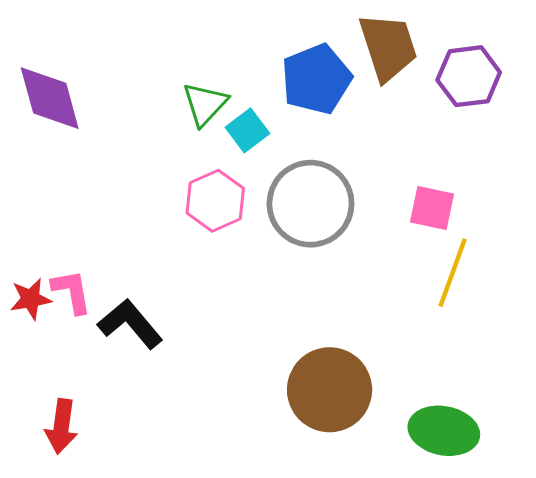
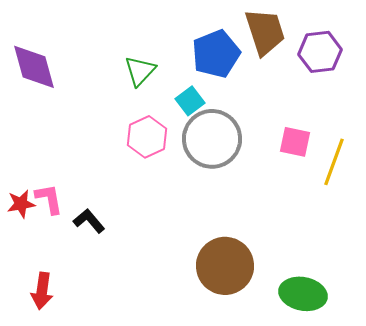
cyan square: (247, 130) -> (190, 101), moved
yellow line: (453, 273) -> (334, 162), moved
black L-shape: (130, 324) -> (89, 221), size x0.7

